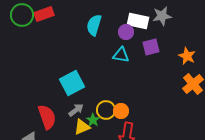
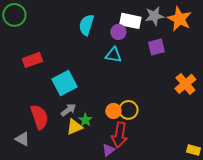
red rectangle: (44, 14) -> (32, 60), moved
purple square: (151, 47) -> (156, 47), moved
orange star: (187, 56) -> (179, 19), moved, size x1.4
yellow circle: (106, 110) -> (128, 110), moved

